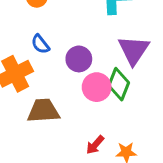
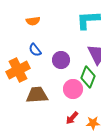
pink circle: (97, 87) -> (73, 89), moved

